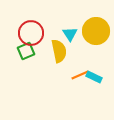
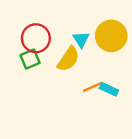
yellow semicircle: (59, 51) -> (68, 59), turned 45

